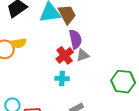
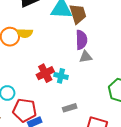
red cross: (65, 55) -> (45, 73), moved

